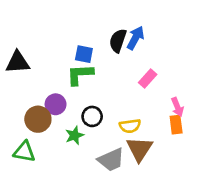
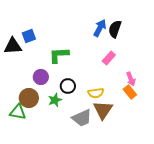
black semicircle: (118, 41) -> (115, 29), moved
blue square: (84, 54) -> (29, 36), moved, turned -32
brown circle: (38, 119) -> (29, 98), moved
orange rectangle: (176, 125) -> (130, 92), turned -32

